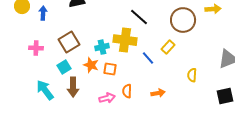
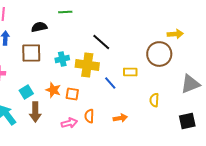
brown circle: (183, 20) -> (159, 54), moved
brown square: (69, 42) -> (31, 53), moved, turned 30
cyan cross: (102, 47) -> (62, 59), moved
yellow rectangle: (168, 47) -> (130, 72), turned 48

